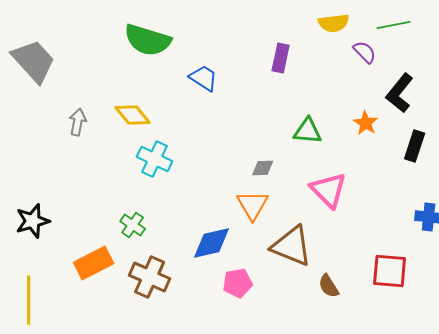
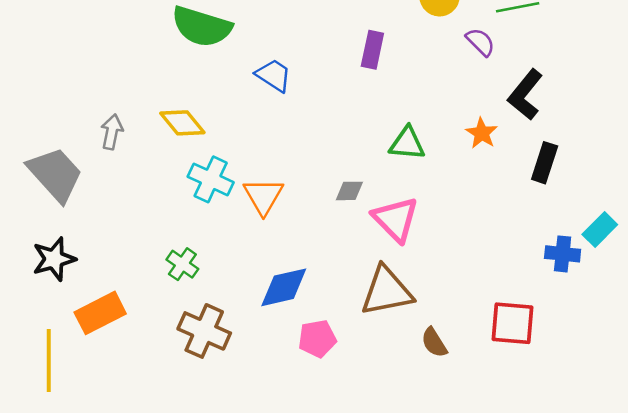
gray trapezoid: (34, 61) -> (55, 174), moved
pink triangle: (329, 190) -> (396, 219), moved
orange triangle: (253, 205) -> (263, 196), moved
brown triangle: (292, 246) -> (387, 291), turned -33
orange rectangle: (94, 263) -> (100, 313), moved

